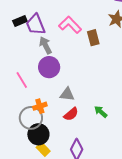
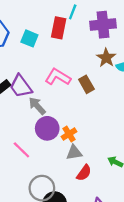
orange cross: (40, 106) -> (69, 134), moved

